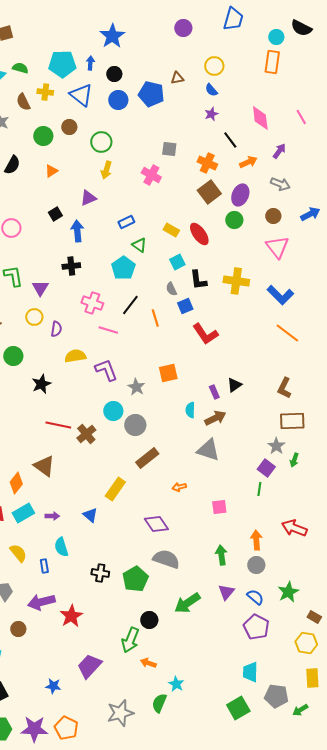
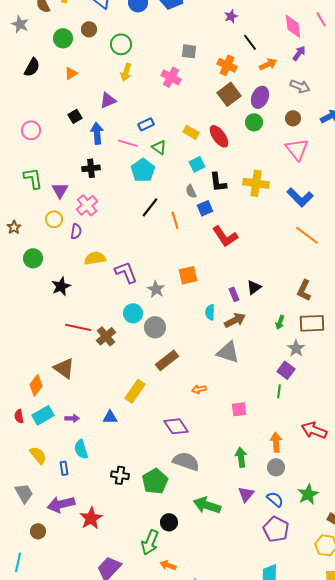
pink diamond: (260, 118) -> (293, 26), moved
pink cross: (92, 303) -> (87, 205), moved, turned 30
pink line: (108, 330) -> (128, 143), moved
green arrow: (294, 460) -> (280, 322), moved
blue triangle: (90, 515) -> (110, 417), turned -42
green arrow: (187, 603) -> (207, 505), turned 52

